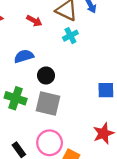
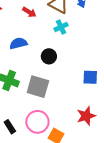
black circle: (46, 75) -> (49, 56), moved

